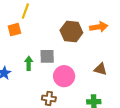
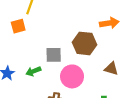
brown hexagon: (71, 31) -> (84, 43), moved
green arrow: (29, 63) -> (33, 71), moved, turned -112

